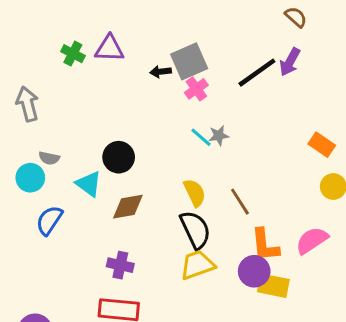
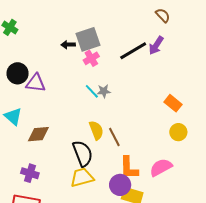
purple triangle: (109, 49) -> (36, 83), moved
black circle: (119, 157) -> (18, 73), moved
yellow semicircle: (195, 193) -> (96, 130), moved

